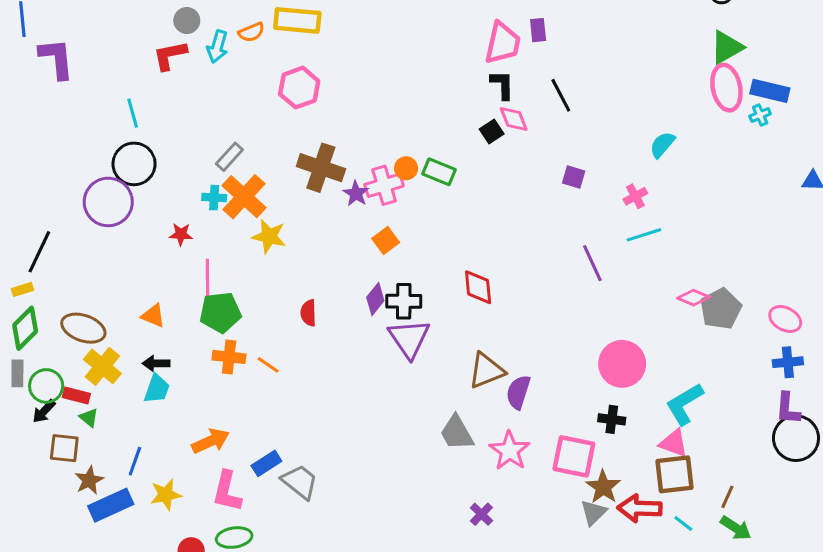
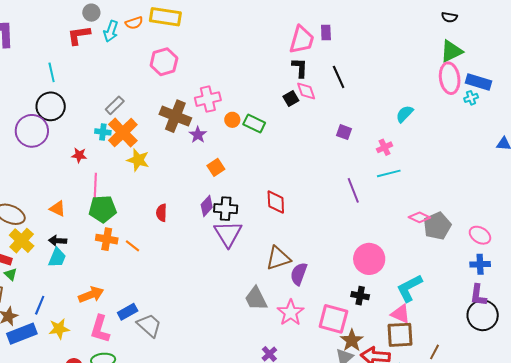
pink cross: (384, 185) -> (208, 99), moved

